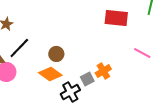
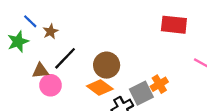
brown circle: (56, 54) -> (107, 65), size x1.5
gray square: (87, 79) -> (141, 93), size x1.5

